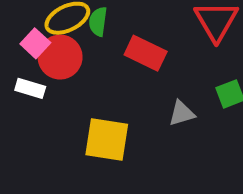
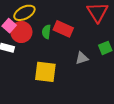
green semicircle: (98, 22) -> (46, 32), moved

